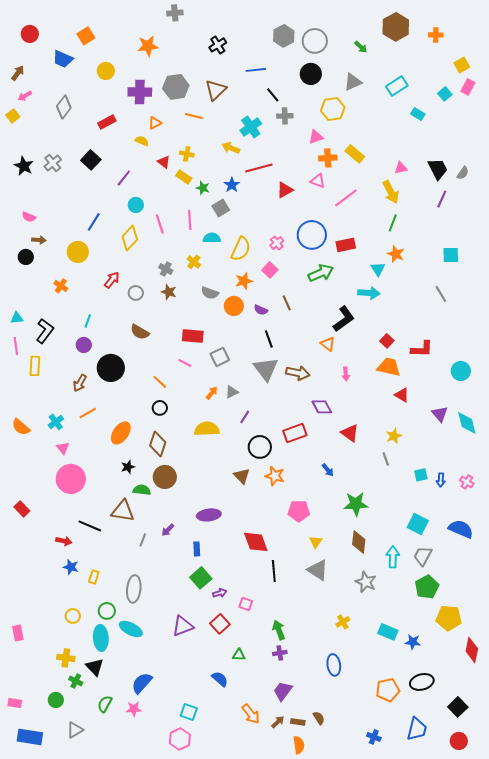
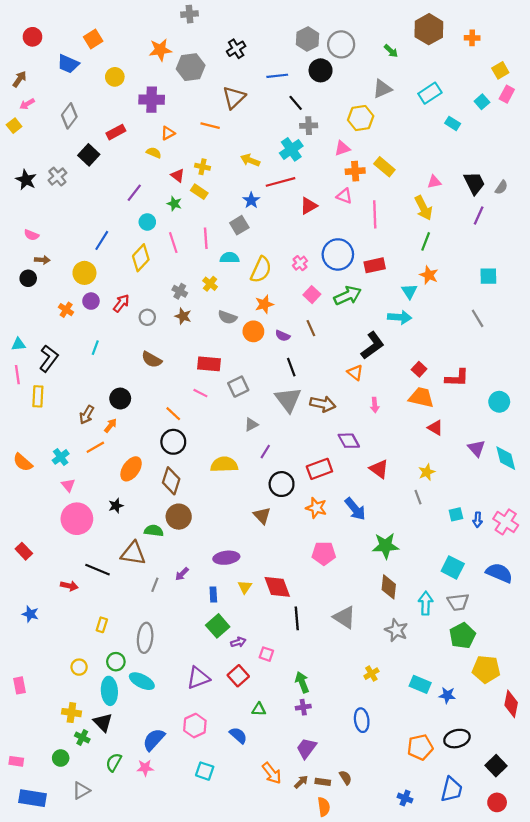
black circle: (311, 74) -> (321, 70), moved
gray hexagon: (176, 87) -> (191, 67), moved
cyan cross: (251, 127) -> (291, 149), moved
black square: (91, 160) -> (89, 155), moved
green star: (203, 188) -> (174, 204), moved
pink line: (346, 198) -> (375, 214), turned -55
pink square: (270, 270) -> (312, 295), moved
purple circle: (84, 345) -> (91, 301), moved
black circle: (111, 368) -> (120, 399), size x0.7
orange arrow: (212, 393) -> (110, 426), moved
black circle: (160, 408) -> (173, 442), size x1.5
black star: (128, 467) -> (116, 506), moved
blue arrow: (328, 470) -> (355, 509), size x1.6
orange star: (275, 476) -> (316, 508), moved
pink cross: (467, 482) -> (506, 522), size x1.6
yellow triangle: (316, 542) -> (245, 587), moved
gray trapezoid: (423, 556) -> (458, 602), turned -125
blue star: (71, 567) -> (30, 614), moved
pink hexagon: (180, 739) -> (195, 726), moved

